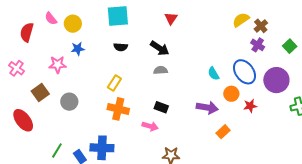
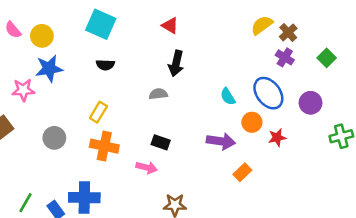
cyan square: (118, 16) -> (101, 24), turned 30
red triangle: (171, 18) -> (170, 26), turned -32
black arrow: (160, 48) -> (176, 63), moved, turned 72
blue star: (78, 49) -> (49, 69), size x1.5
purple circle: (276, 80) -> (311, 103), size x0.7
gray circle: (69, 102) -> (54, 138), moved

